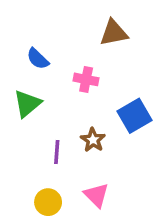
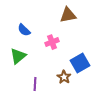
pink cross: (86, 79) -> (52, 42), turned -32
brown star: (93, 140) -> (64, 77), moved

